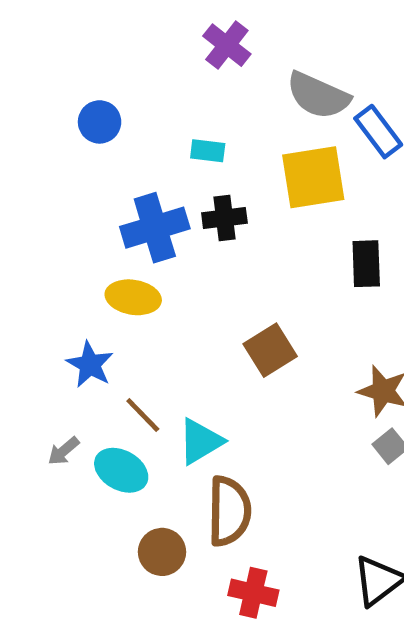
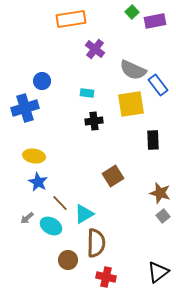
blue cross: (155, 228) -> (25, 108), moved
yellow ellipse: (133, 297) -> (34, 156), moved

